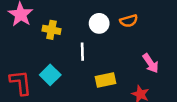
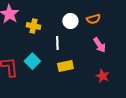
pink arrow: (151, 63) -> (99, 45), moved
yellow rectangle: (106, 80) -> (65, 66), moved

